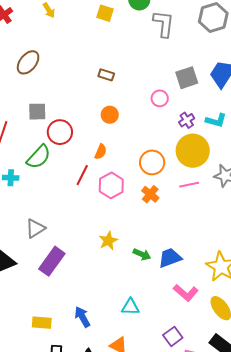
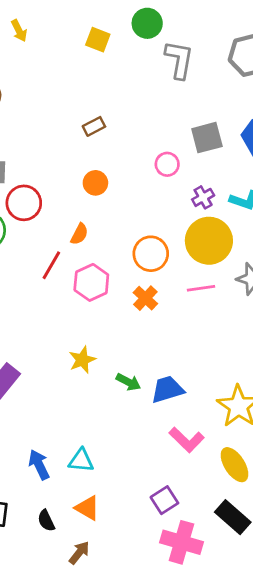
brown rectangle: (106, 75) -> (94, 126), turned -49
cyan triangle: (130, 307) -> (81, 460), moved

